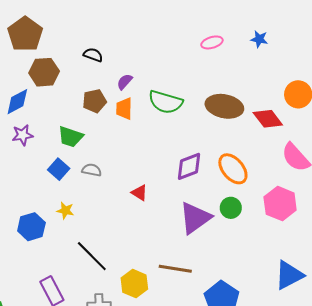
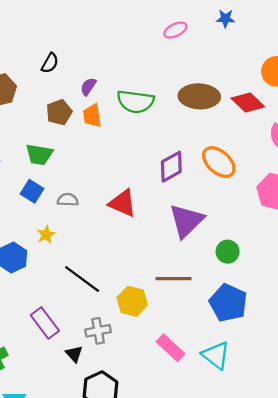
black semicircle: (93, 55) -> (50, 63), turned 108
gray semicircle: (92, 170) -> (68, 200), moved
red triangle: (139, 193) -> (123, 203), size x1.6
green circle: (231, 208) -> (228, 252), moved
yellow star: (65, 211) -> (46, 235), turned -30

